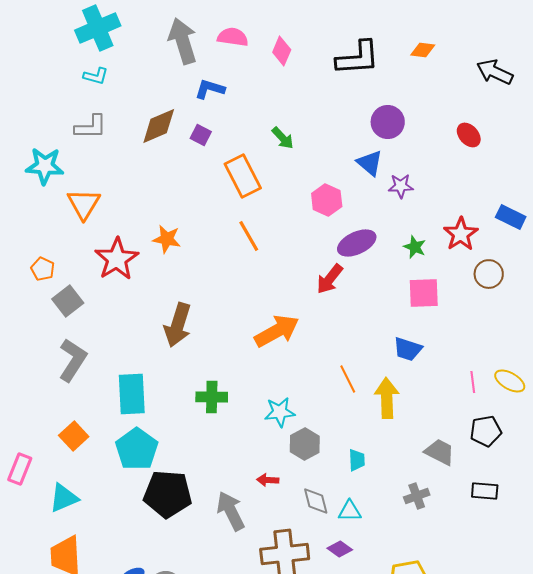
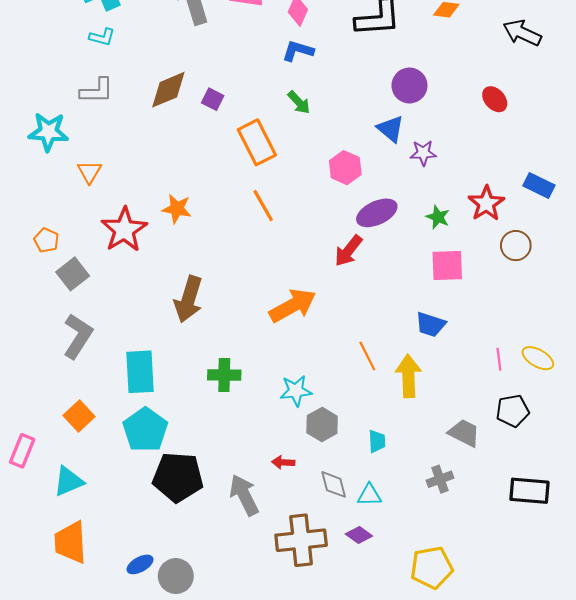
blue L-shape: (210, 89) -> (298, 51), moved
orange triangle: (84, 204) -> (89, 172), size x0.7
black rectangle: (485, 491) -> (529, 491), moved, size x1.4

